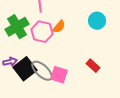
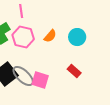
cyan circle: (97, 21) -> (77, 37), moved
orange semicircle: (59, 27) -> (50, 36), moved

